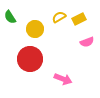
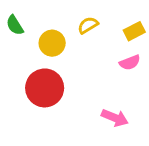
yellow rectangle: (79, 19) -> (134, 31), moved
pink arrow: (63, 79) -> (115, 118), moved

